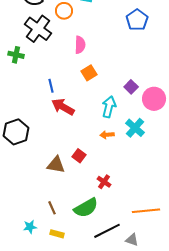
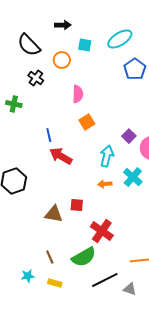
black cross: (38, 29) -> (36, 78), size x0.6
red square: (79, 156) -> (77, 205), turned -32
red cross: (104, 182) -> (102, 231), size x1.6

